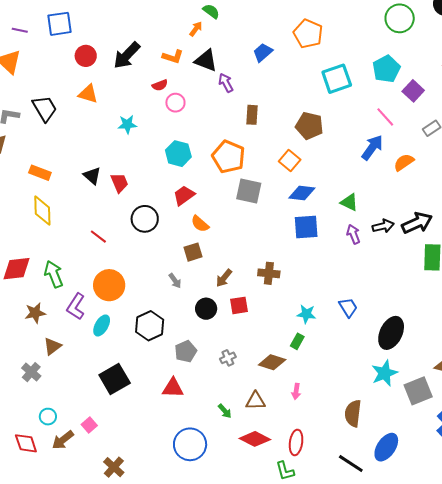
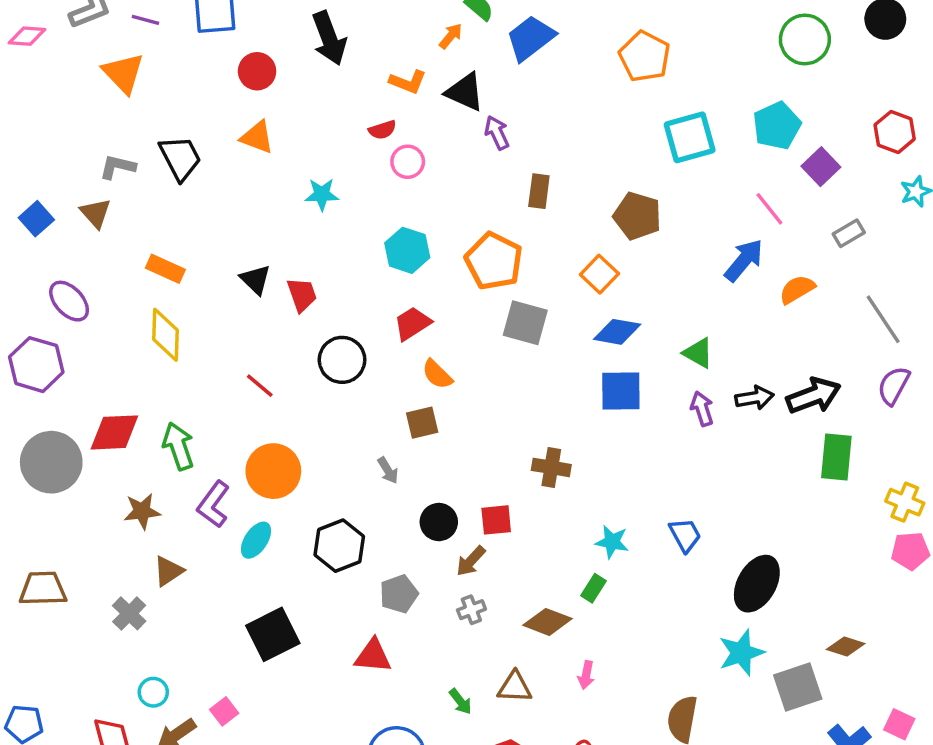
blue trapezoid: (263, 52) -> (531, 38), moved, size x1.4
black arrow: (127, 55) -> (329, 38), moved, turned -68
brown arrow: (224, 278) -> (471, 561), moved

